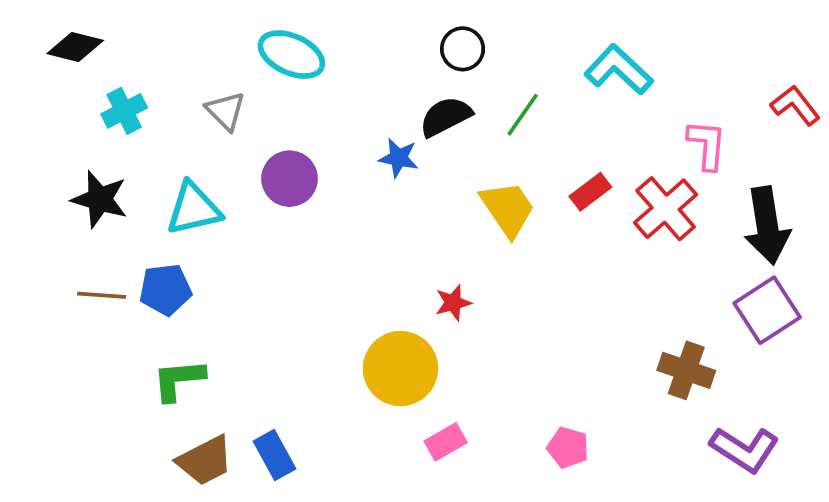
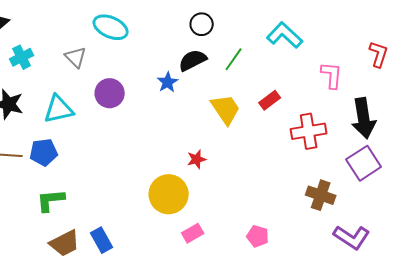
red L-shape: (795, 105) -> (379, 54), turned 56
blue star: (399, 158) -> (168, 82), turned 30
red cross: (666, 209) -> (309, 131), moved, turned 32

